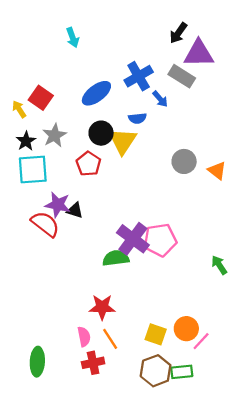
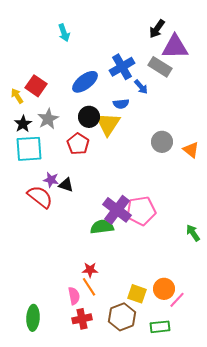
purple star: (58, 205) -> (51, 180), size x0.7
red star: (102, 307) -> (90, 270), size x0.7
orange line: (110, 339) -> (89, 287), moved
brown hexagon: (156, 371) -> (122, 317), moved

